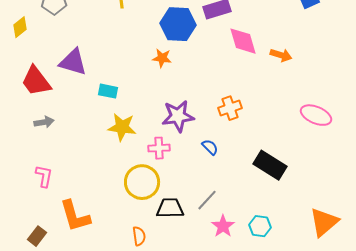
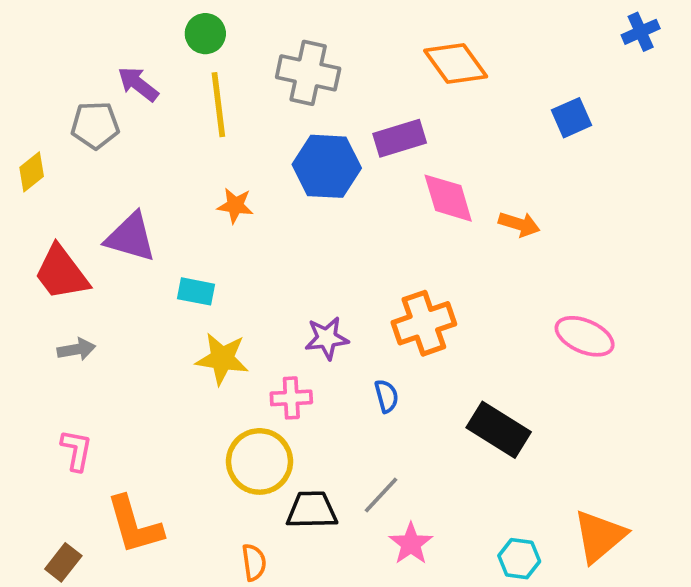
orange star: (162, 58) -> (235, 206), moved
orange cross: (230, 108) -> (424, 323), size x1.4
purple star: (178, 116) -> (327, 338), size x0.7
blue semicircle: (210, 147) -> (387, 396), turned 30
cyan hexagon: (260, 226) -> (519, 559), moved

